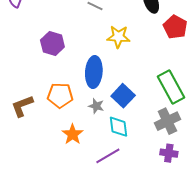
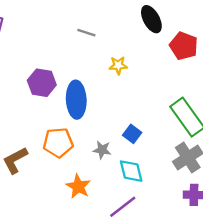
yellow star: (118, 37) -> (118, 65), size x0.7
blue ellipse: (94, 72) -> (76, 100), moved
blue square: (123, 96) -> (132, 134), size x0.7

